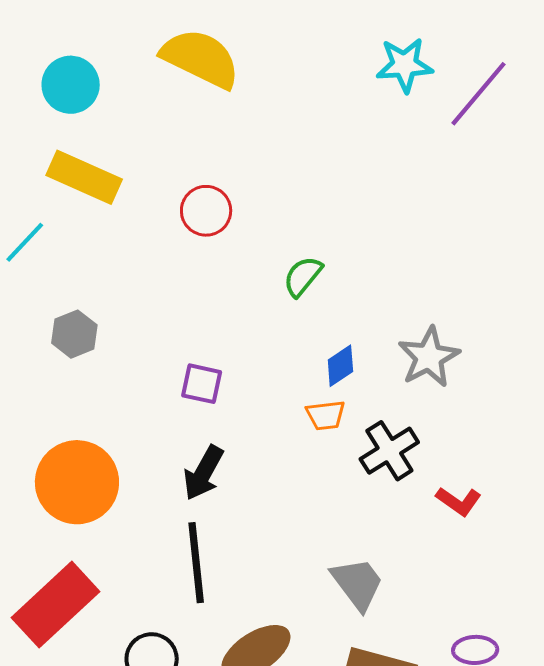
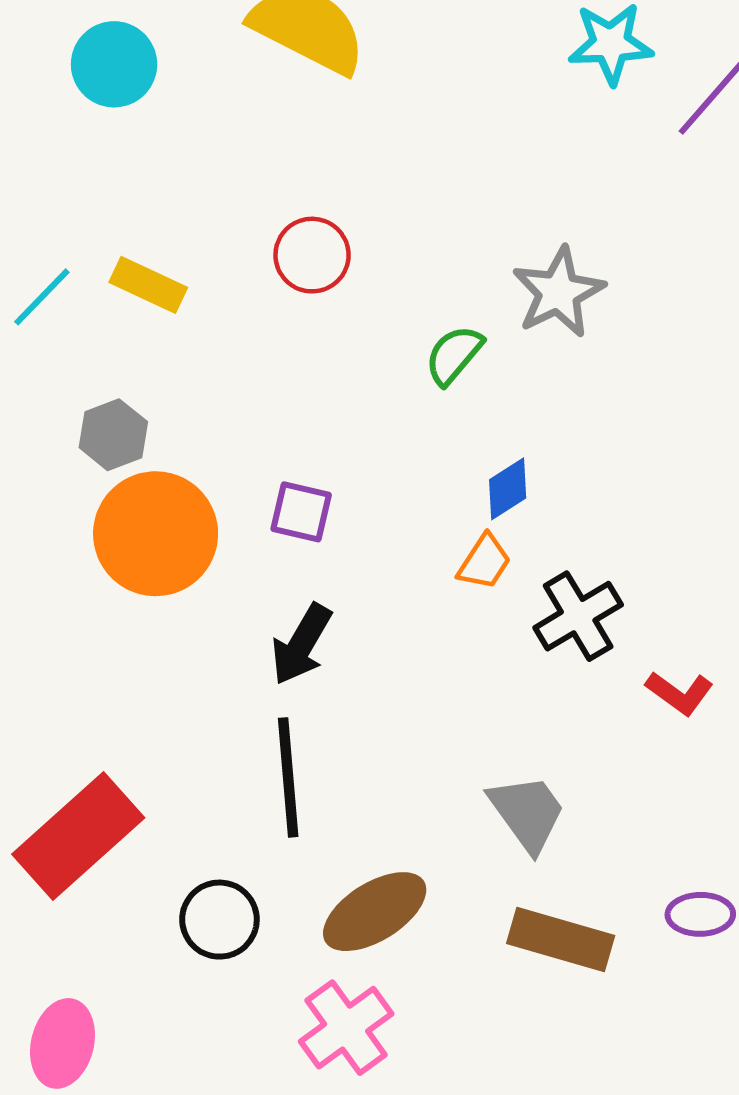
yellow rectangle: (84, 177) -> (148, 285), moved, size x0.7
gray star: (429, 357) -> (558, 292), moved
orange trapezoid: (326, 415) -> (484, 562), turned -51
orange circle: (77, 482) -> (156, 534), moved

